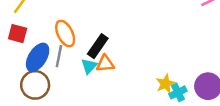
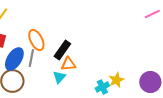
cyan triangle: (89, 66) -> (59, 77), moved
cyan cross: (178, 92) -> (102, 87), moved

